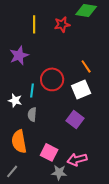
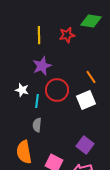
purple star: (19, 55) -> (42, 66), moved
white star: (15, 100) -> (22, 90), moved
purple square: (75, 119) -> (85, 145), moved

